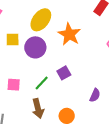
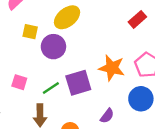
orange star: (69, 34) -> (112, 68), moved, turned -30
purple square: (64, 73) -> (78, 83), size x1.6

